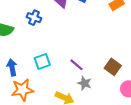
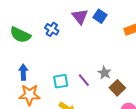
cyan square: (42, 62) -> (61, 81), moved
gray star: (84, 83) -> (105, 73), moved

